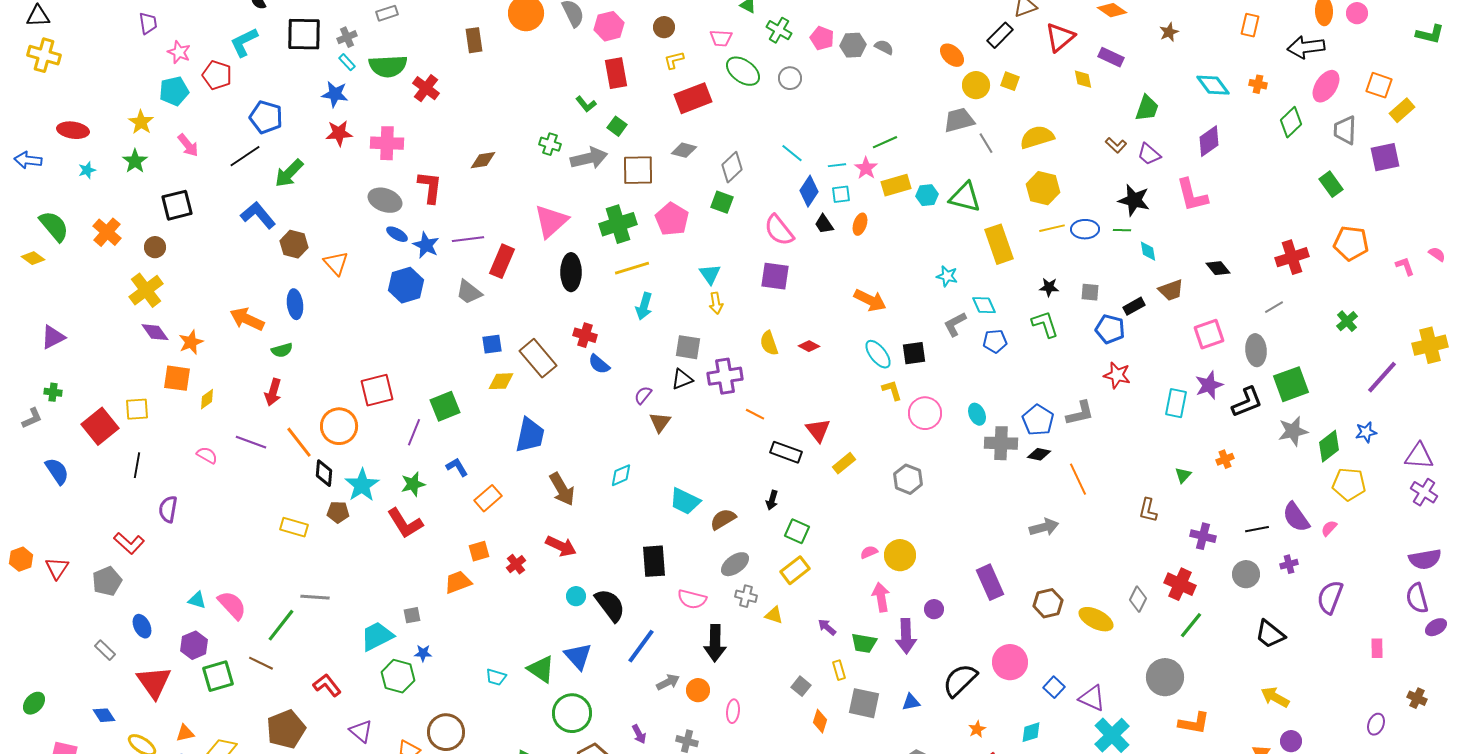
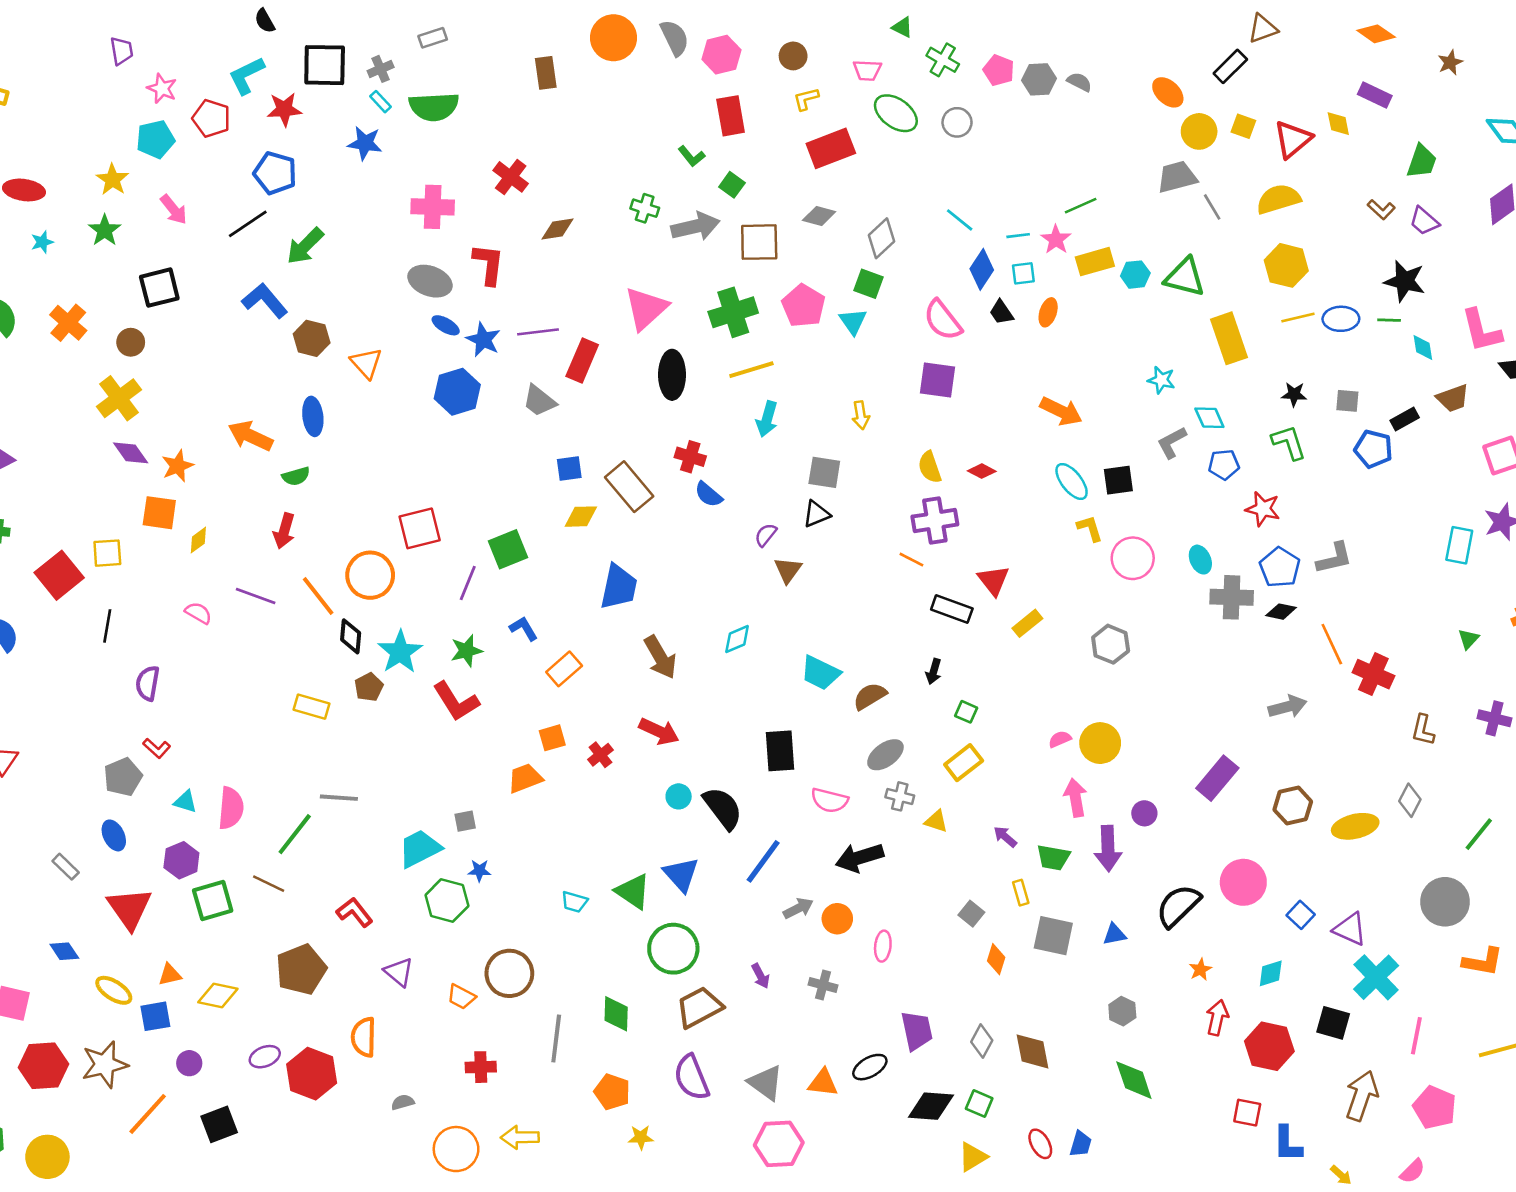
red triangle: (1060, 37) -> (1293, 139), moved
red cross: (426, 88) -> (511, 177), moved
red star: (339, 133) -> (284, 109), moved
pink L-shape: (1192, 195) -> (1481, 331), moved
cyan triangle: (710, 274) -> (853, 321), moved
red star: (1117, 375) -> (1263, 509), moved
purple cross: (725, 376) -> (935, 521), moved
brown L-shape: (1148, 510) -> (1423, 730), moved
brown pentagon: (338, 512) -> (369, 687), turned -30
green square: (797, 531) -> (966, 712), size x0.7
red L-shape: (129, 543) -> (157, 748), moved, size x0.7
gray pentagon: (107, 581) -> (123, 777), moved
purple rectangle: (990, 582) -> (1217, 778), turned 64
red cross: (1180, 584) -> (1373, 674), moved
pink semicircle: (232, 605) -> (231, 808), turned 48
yellow ellipse: (1096, 619) -> (1355, 826), turned -40
black arrow: (715, 643) -> (859, 858), turned 72

